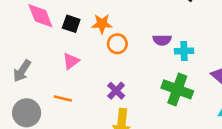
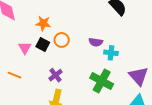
black square: (71, 24) -> (43, 44), moved
orange star: (102, 24) -> (43, 23), moved
pink triangle: (71, 61) -> (25, 48), turned -32

